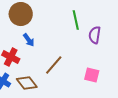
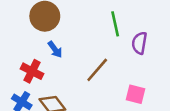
brown line: (54, 65) -> (97, 70), moved

